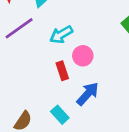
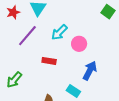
red rectangle: (62, 71) -> (49, 61), moved, turned -48

